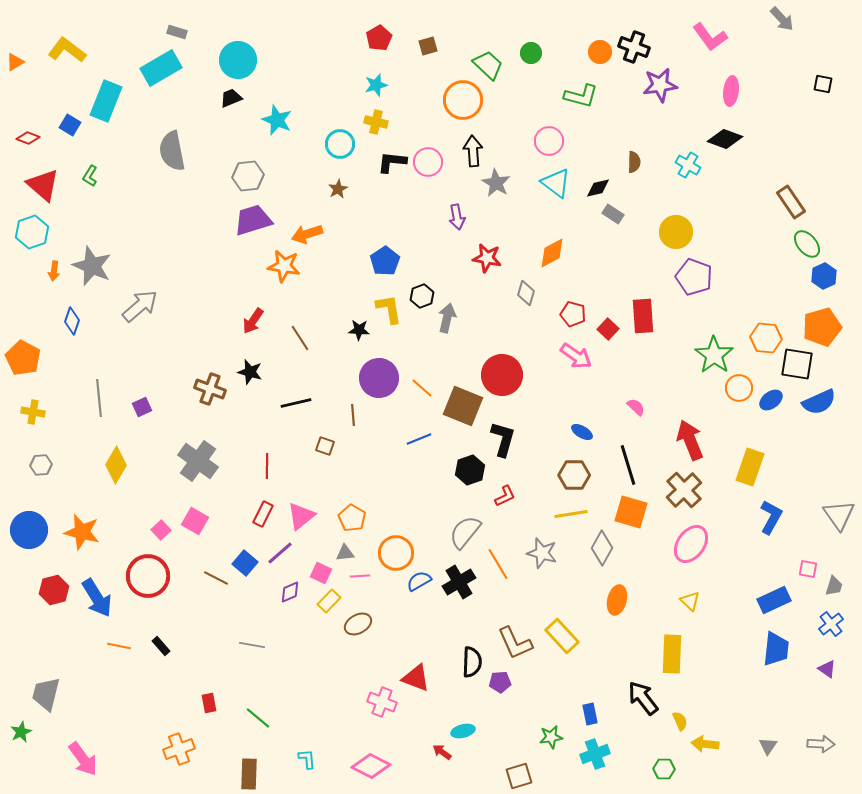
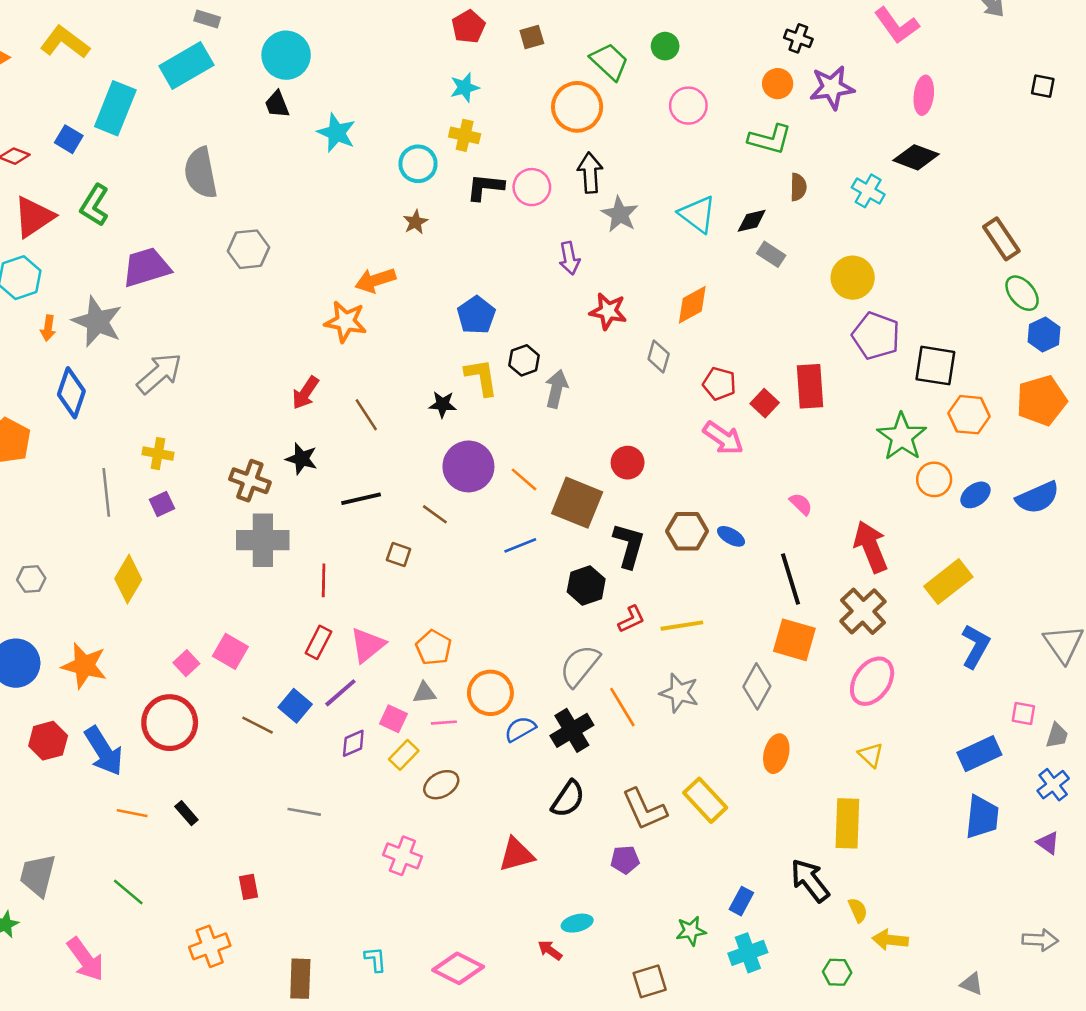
black cross: (634, 47) -> (798, 38), size x0.7
orange circle: (600, 52) -> (778, 84), moved
green L-shape: (581, 96) -> (770, 139), moved
black trapezoid: (231, 98) -> (277, 104), turned -90
pink circle: (549, 141) -> (688, 106), moved
green L-shape: (90, 176) -> (95, 205), size x1.5
gray hexagon: (248, 176) -> (249, 249), moved
red triangle: (43, 185) -> (34, 217), turned 45
purple trapezoid: (253, 220) -> (146, 267), moved
blue diamond: (72, 321) -> (71, 393), size x1.4
black square: (797, 364) -> (935, 366), moved
red circle: (502, 375) -> (628, 463), size x0.6
yellow cross: (33, 412) -> (158, 454), moved
brown line: (353, 415) -> (435, 514), turned -50
gray cross: (198, 461) -> (263, 540), moved, turned -36
yellow rectangle: (750, 467) -> (948, 582), turned 33
brown hexagon: (574, 475) -> (687, 531), moved
yellow line: (571, 514) -> (682, 626), moved
black semicircle: (472, 662) -> (568, 799), moved, turned 32
red triangle: (416, 678) -> (516, 855), turned -36
pink cross: (382, 702) -> (402, 856), moved
blue rectangle: (590, 714) -> (741, 901), turned 40
green line: (258, 718) -> (128, 892), moved
gray triangle: (768, 746) -> (972, 984), moved, turned -42

